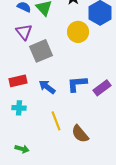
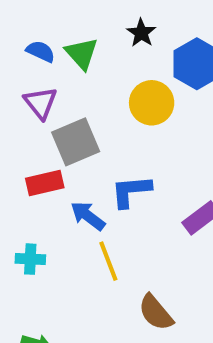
red rectangle: (18, 81) -> (45, 183), moved
blue L-shape: (77, 84) -> (131, 191), moved
yellow line: (56, 121) -> (108, 261), moved

